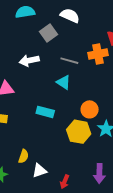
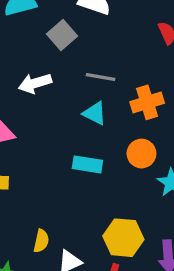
orange cross: (98, 54) -> (147, 102), moved
cyan rectangle: (45, 112) -> (87, 164), moved
yellow hexagon: (79, 132) -> (123, 238), moved

